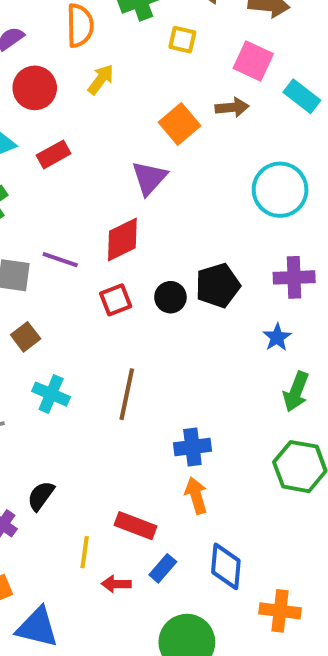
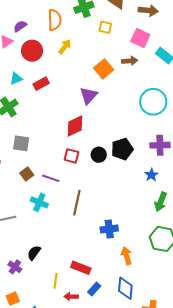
purple line: (60, 260) -> (51, 178), moved
red square: (116, 300) -> (72, 156), turned 35
orange arrow: (196, 495) -> (126, 256), moved

